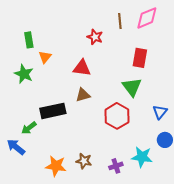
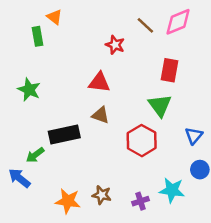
brown line: (120, 21) -> (145, 25), turned -42
green rectangle: (29, 40) -> (38, 36), moved
orange triangle: (45, 57) -> (55, 17), moved, turned -32
brown triangle: (83, 95) -> (101, 115), turned 35

